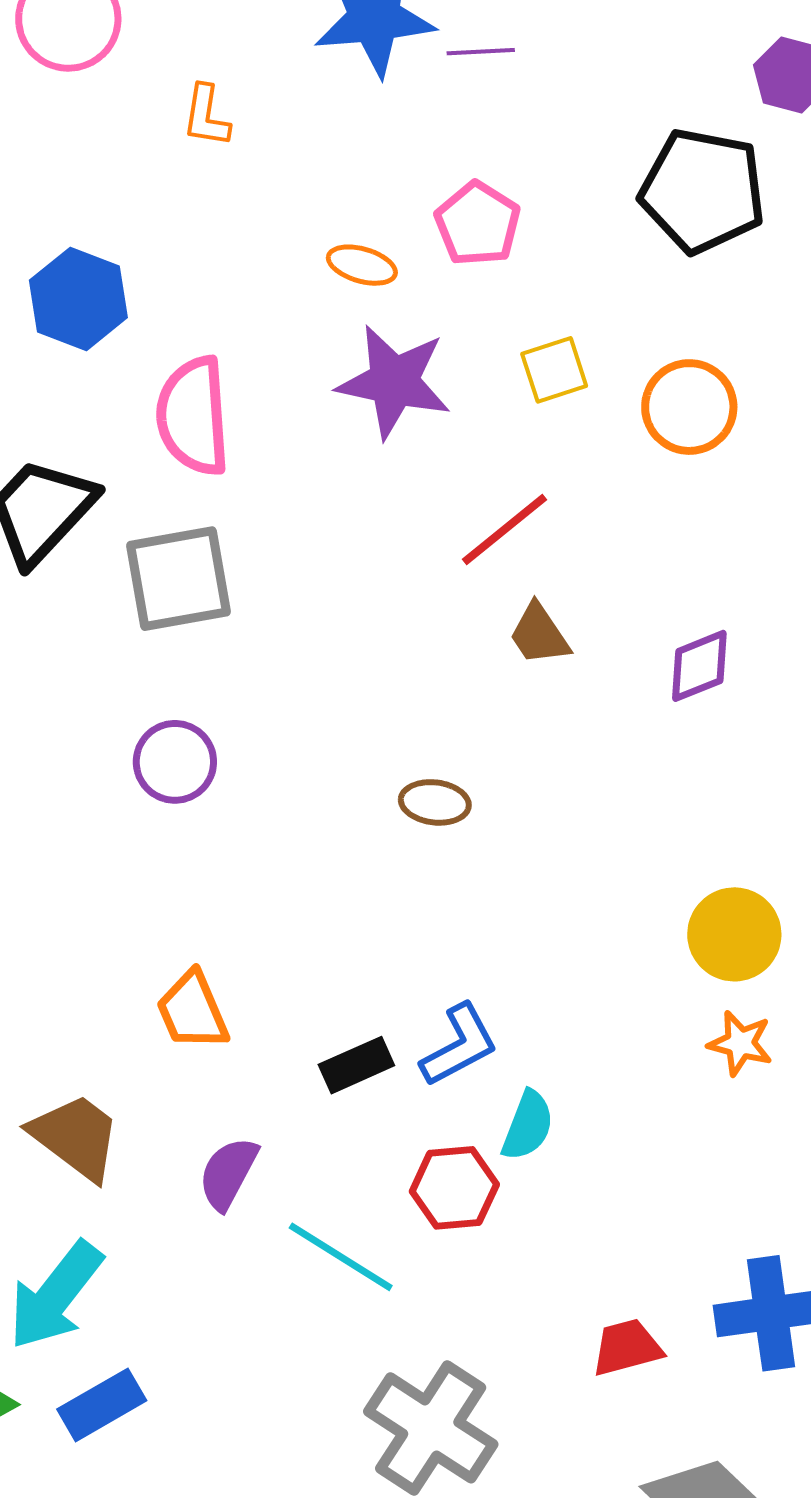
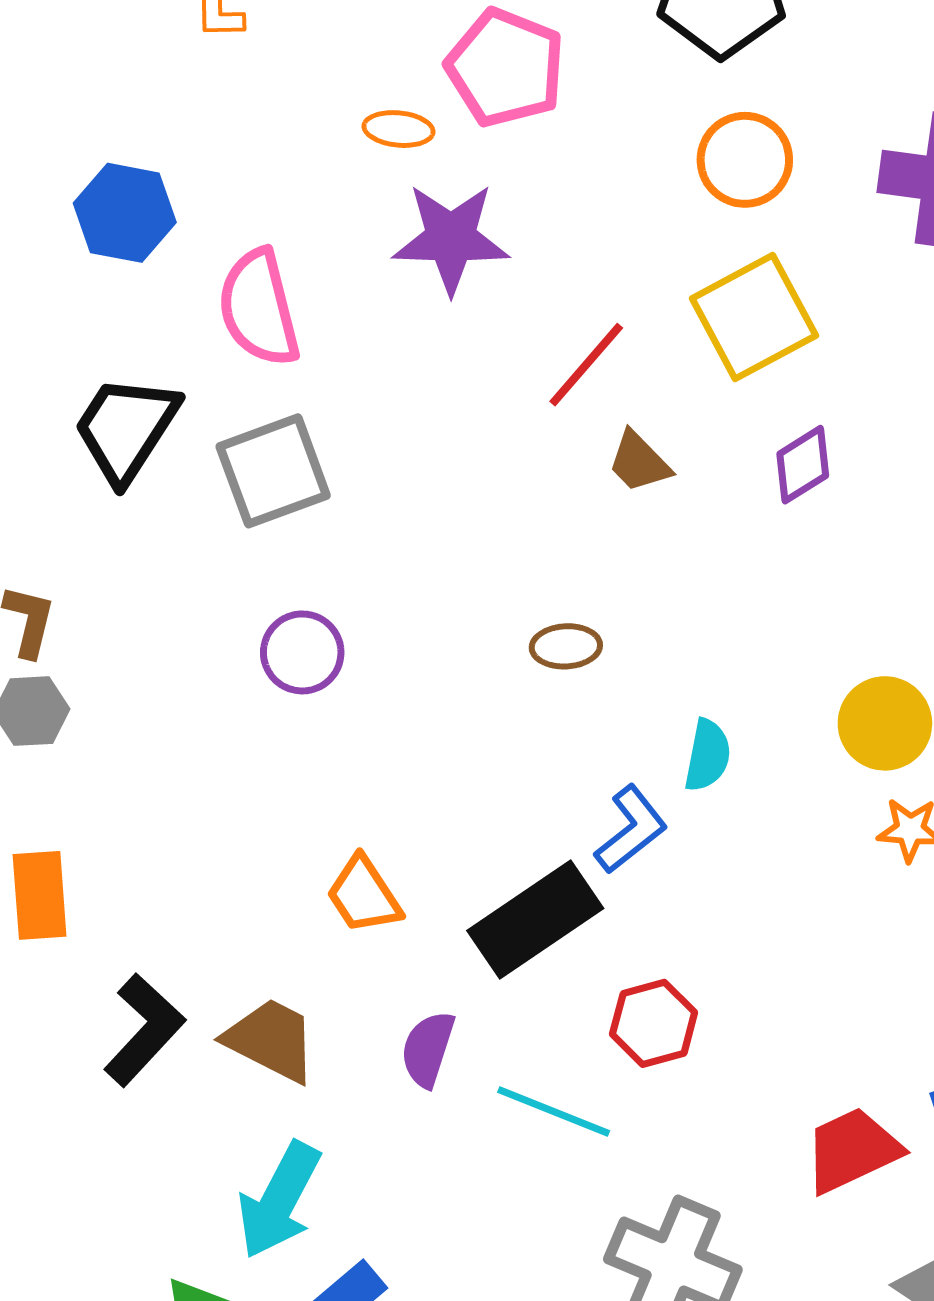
pink pentagon: (478, 224) -> (506, 68), size x1.4
yellow square: (554, 370) -> (754, 317), moved, size x1.8
orange circle: (689, 407) -> (745, 160), moved
blue L-shape: (459, 1045) -> (631, 830), moved
black rectangle: (356, 1065) -> (535, 919), size x1.8
cyan semicircle: (528, 1126) -> (708, 755), moved
red trapezoid: (627, 1347) -> (852, 1150), size x1.4

